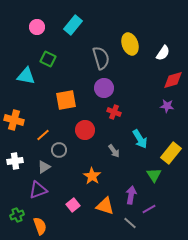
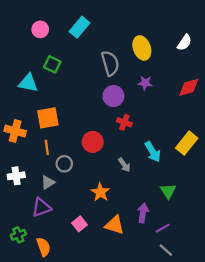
white semicircle: (163, 53) -> (184, 42), moved
orange square: (66, 100) -> (48, 118), moved
purple star: (167, 106) -> (145, 83), moved
orange line: (43, 135) -> (47, 147), turned -56
yellow rectangle: (171, 153) -> (187, 143), moved
gray line: (130, 223) -> (166, 250), moved

